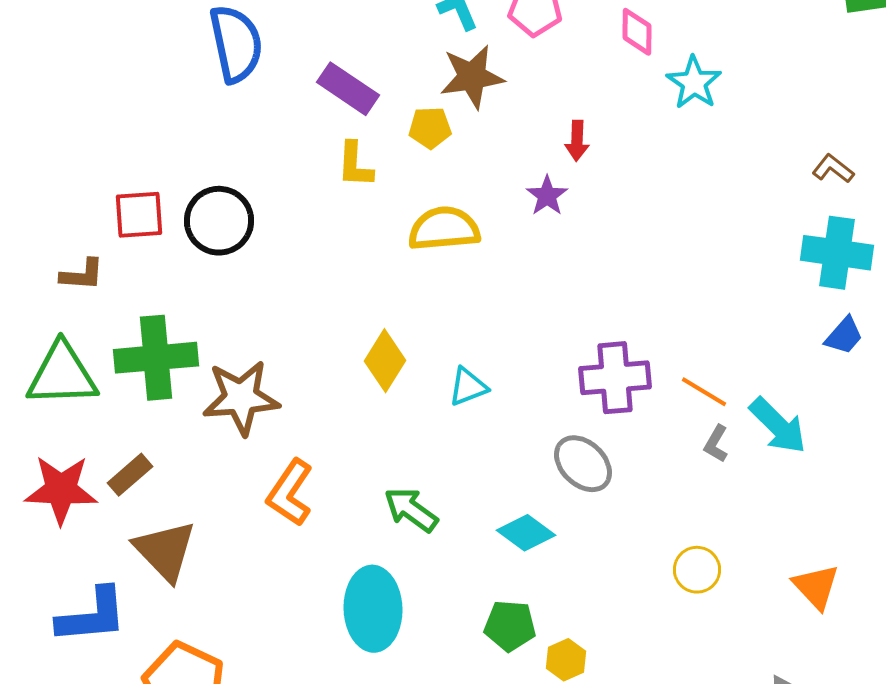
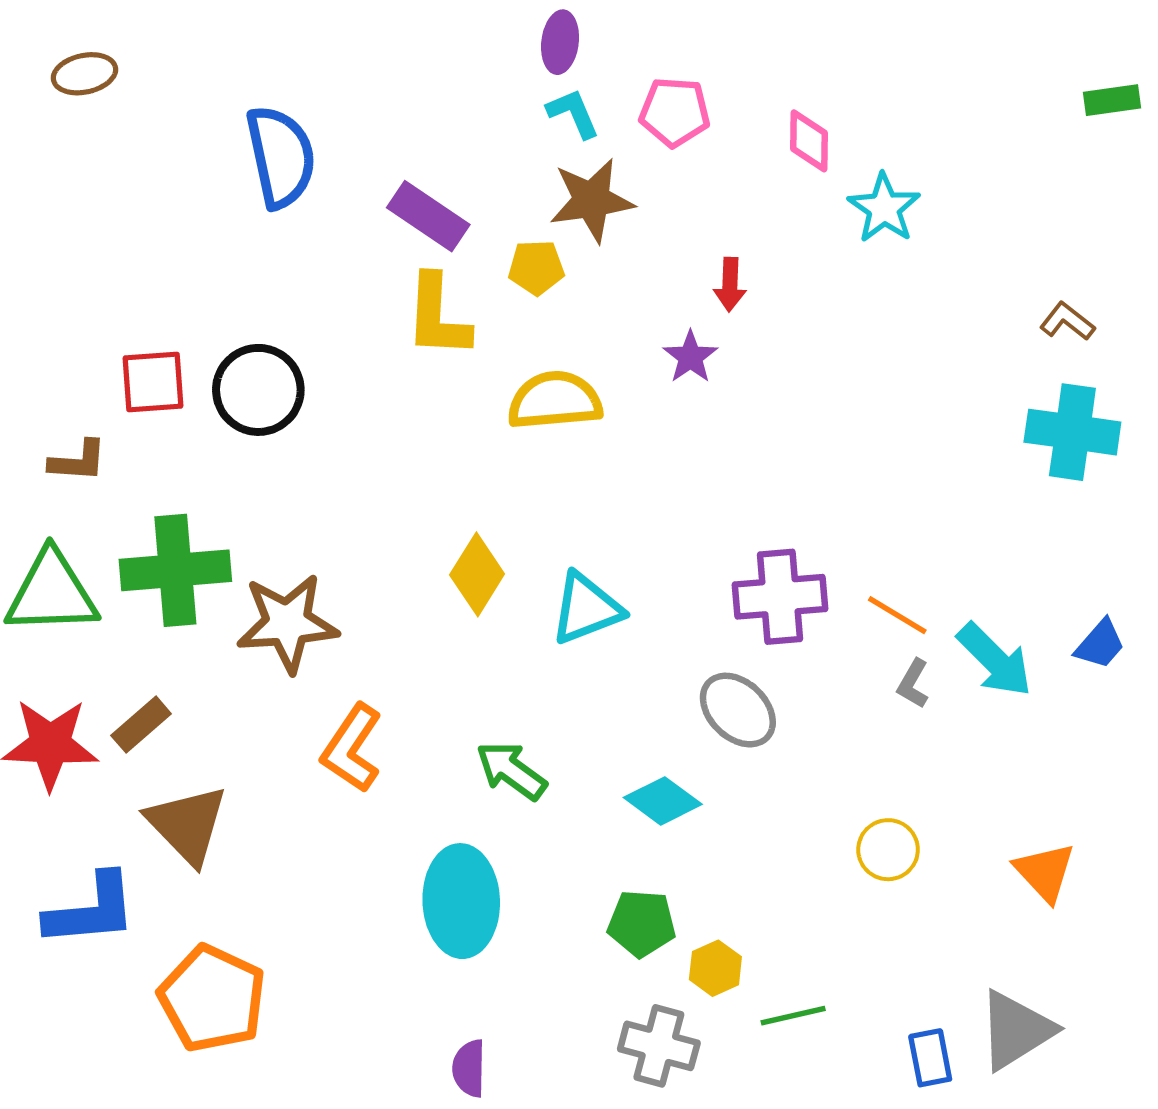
yellow L-shape: (355, 165) -> (438, 316), size x1.4
blue trapezoid: (844, 336) -> (1100, 644), moved
cyan triangle: (468, 387) -> (586, 609), size x1.4

